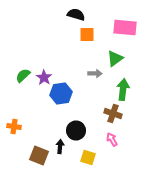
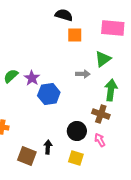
black circle: (76, 130) -> (77, 131), moved

